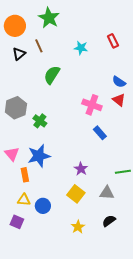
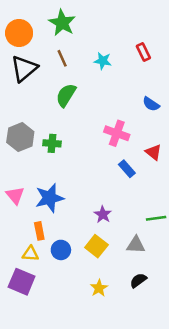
brown line: (39, 46) -> (62, 58), moved
black triangle: (19, 54) -> (24, 69), size x1.6
red triangle: (119, 100) -> (154, 152), moved
green cross: (40, 121) -> (52, 143), moved, turned -32
orange rectangle: (25, 175) -> (39, 231), moved
blue circle: (43, 206) -> (61, 250), moved
purple square: (17, 222) -> (22, 282), size x1.5

